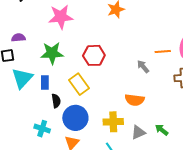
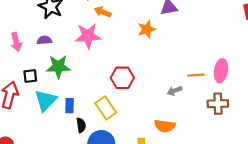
purple semicircle: (18, 38) -> (44, 40), moved
green star: (52, 53) -> (58, 67), moved
gray arrow: (143, 67) -> (174, 91), turned -72

